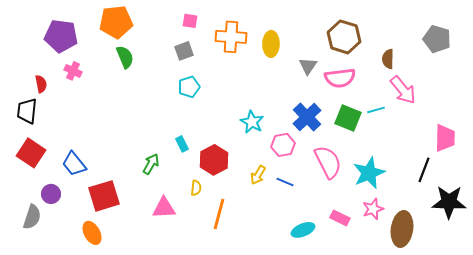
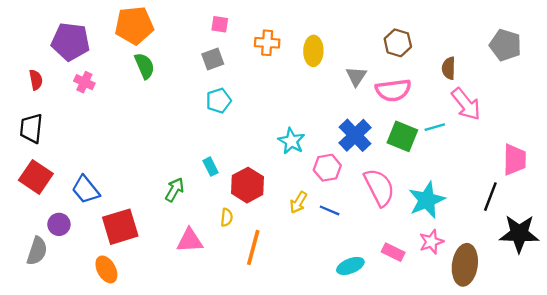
orange cross: (231, 37) -> (267, 43), size x0.7
brown hexagon: (344, 37) -> (398, 43), size x0.7
red semicircle: (41, 84) -> (36, 80), moved

